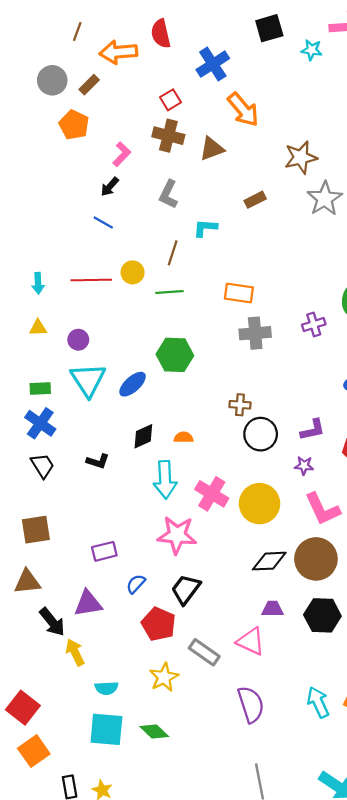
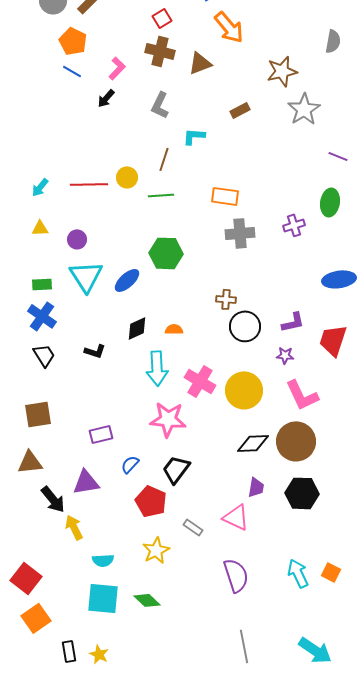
blue line: (103, 222) -> (72, 71), moved
cyan arrow: (38, 283) -> (40, 187), turned 42
purple trapezoid: (273, 609) -> (256, 487), turned 100
gray rectangle: (204, 652) -> (193, 527), size x0.7

